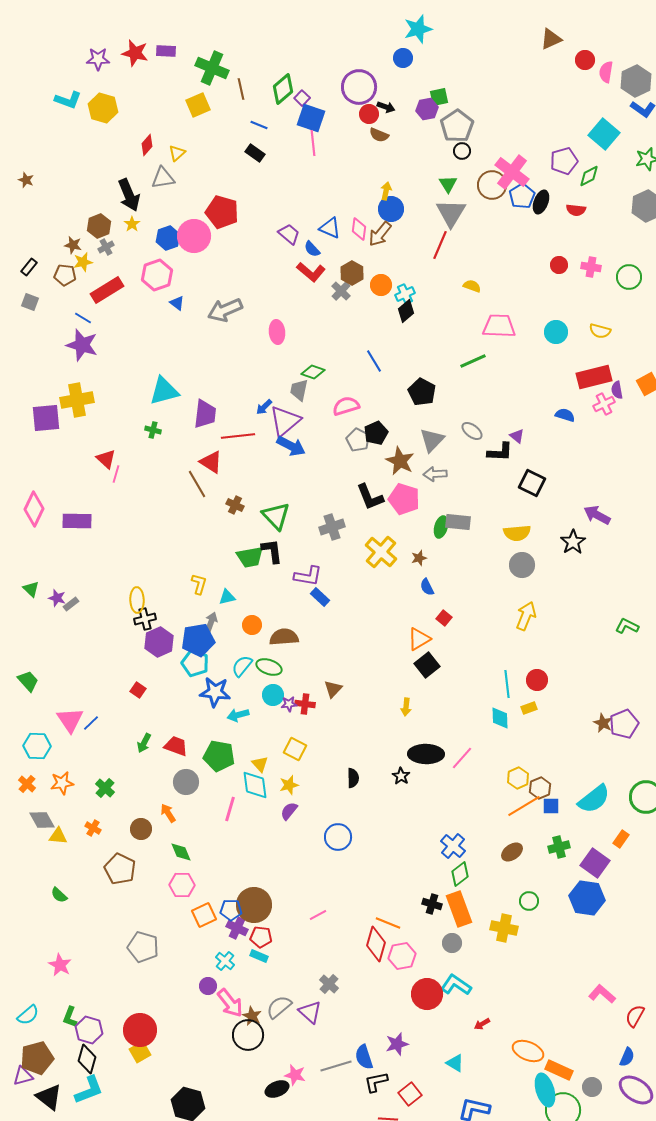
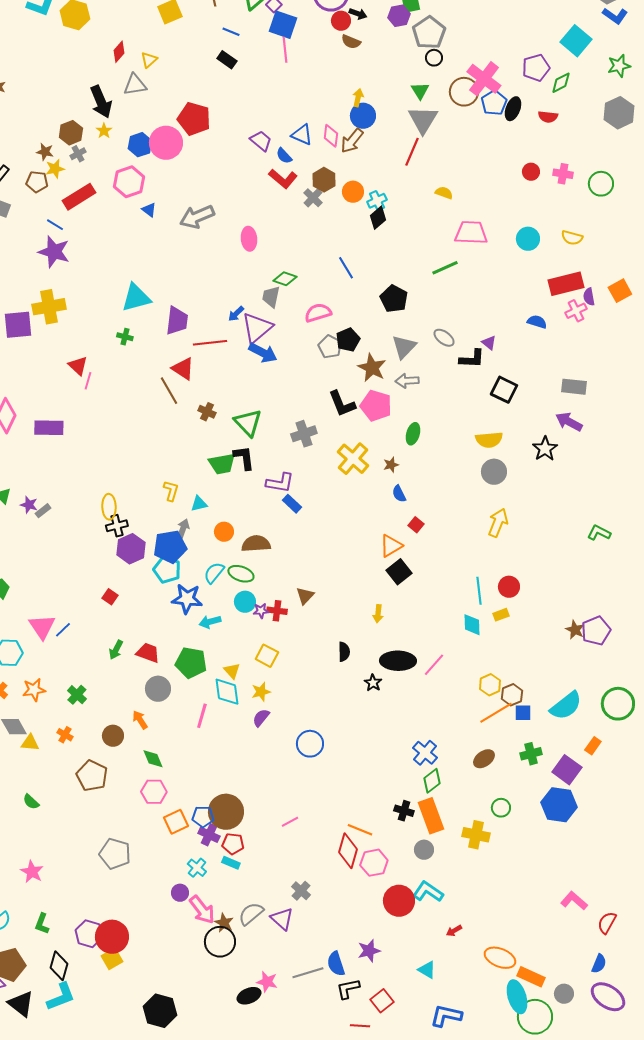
gray rectangle: (458, 522) -> (574, 387), moved
black semicircle: (353, 778) -> (344, 652), moved
purple hexagon: (89, 1030) -> (89, 934), moved

